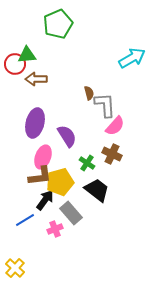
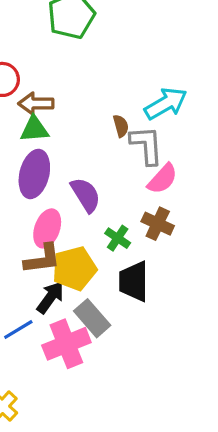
green triangle: (27, 55) -> (34, 129), moved
cyan arrow: (132, 58) -> (166, 104), moved
black trapezoid: (97, 190) -> (134, 281), turned -128
pink cross: (55, 229) -> (66, 344), size x1.8

